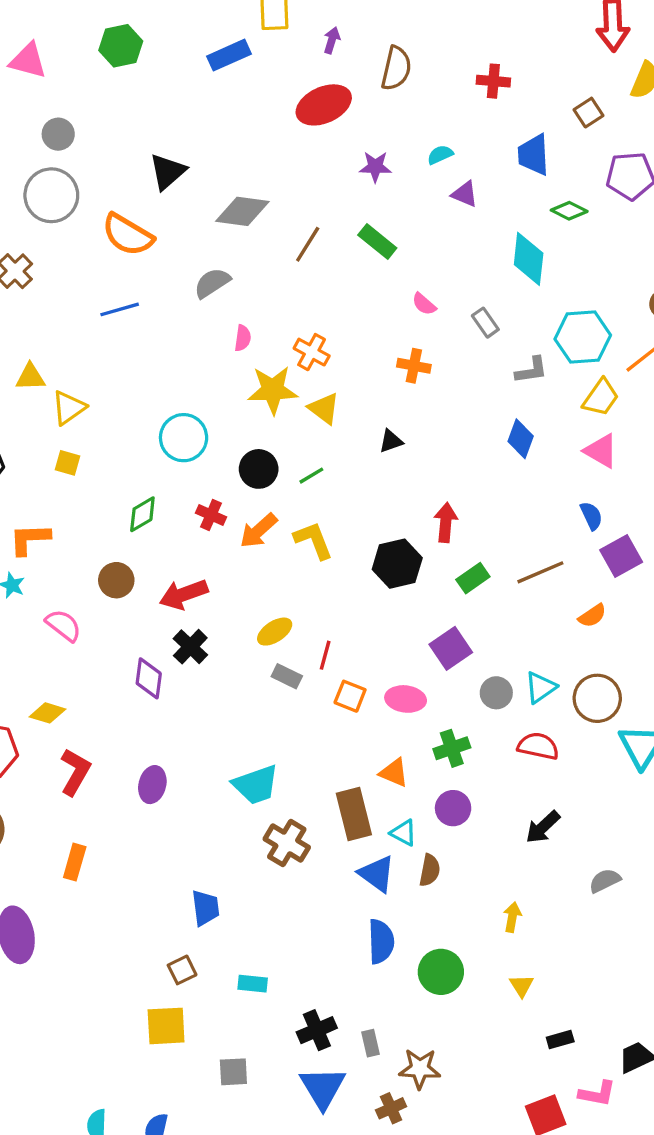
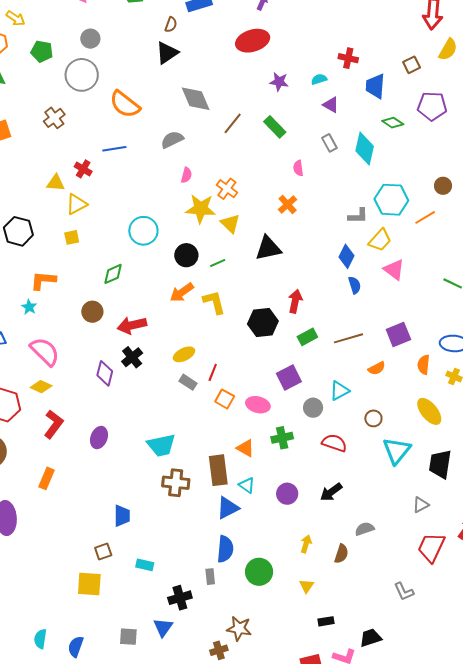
brown semicircle: (396, 68) -> (171, 25), moved, size x0.6
red cross: (493, 81) -> (348, 58), moved
black triangle: (168, 172) -> (167, 53), moved
gray diamond: (242, 211) -> (196, 99), turned 52
pink semicircle: (424, 304) -> (298, 168), turned 35
gray rectangle: (485, 323) -> (329, 143), moved
orange cross: (414, 366) -> (288, 204), turned 30
yellow trapezoid: (601, 397) -> (380, 240), moved
black triangle: (391, 441) -> (268, 248), size x1.8
yellow square: (67, 463) -> (72, 237), turned -35
red cross: (211, 515) -> (83, 169), moved
blue semicircle: (591, 516) -> (355, 285), moved
pink semicircle: (63, 625) -> (45, 351), moved, size x1.4
cyan triangle: (540, 687) -> (339, 391), moved
brown circle: (597, 698) -> (373, 418), size x0.6
purple circle: (453, 808) -> (287, 494), moved
brown cross: (287, 843) -> (176, 483), turned -32
brown semicircle: (430, 870) -> (341, 554), moved
blue triangle: (377, 874) -> (228, 508), turned 50
gray rectangle: (371, 1043) -> (210, 577), moved
gray square: (233, 1072) -> (128, 637), moved
blue triangle: (323, 1088) -> (163, 627), moved, size x0.7

